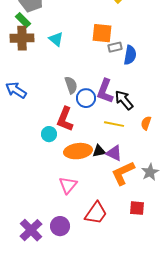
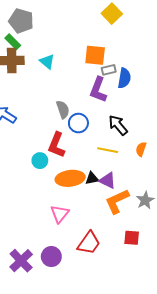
purple L-shape: (105, 91) -> (98, 90), moved

